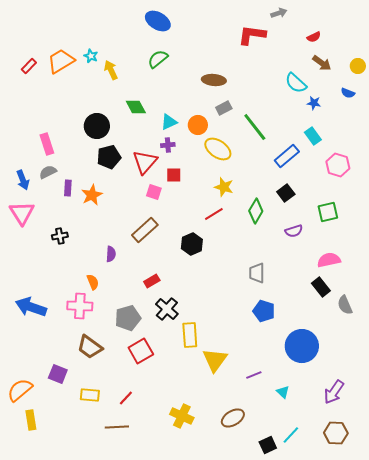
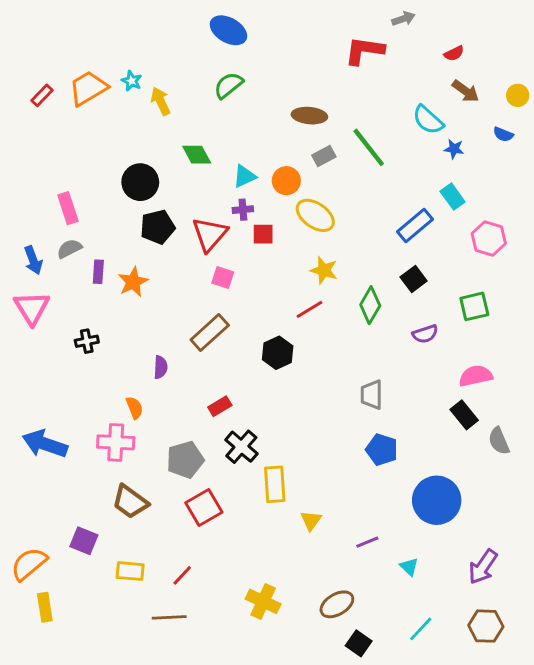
green line: (255, 127) -> (369, 147), moved
red square: (174, 175) -> (263, 234), moved
yellow triangle: (215, 360) -> (311, 520), size x0.6
black square: (268, 445) -> (359, 643), moved, turned -30

